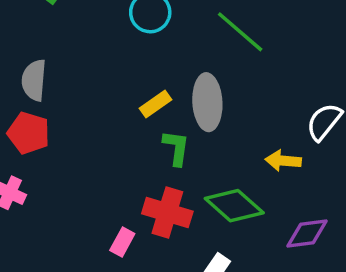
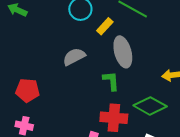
gray semicircle: (34, 80) -> (74, 57), moved, turned 70
yellow rectangle: (155, 104) -> (105, 26), moved

